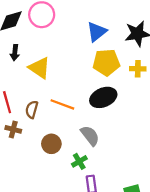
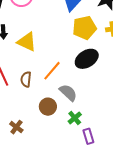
orange line: (62, 104) -> (52, 71), turned -60
brown cross: (13, 129) -> (16, 127), moved, turned 32
gray semicircle: (90, 136) -> (68, 93), moved

